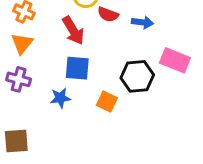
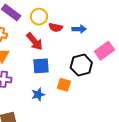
pink rectangle: (175, 60) -> (105, 51), turned -48
blue star: (60, 98) -> (38, 95), moved

